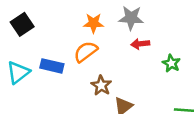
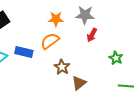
red arrow: (140, 44) -> (92, 35), turned -56
green star: (171, 63) -> (116, 58), moved

